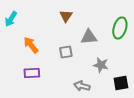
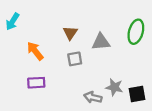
brown triangle: (66, 16) -> (70, 33), moved
gray star: (101, 65) -> (114, 87), moved

